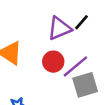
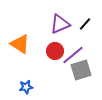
black line: (81, 22) -> (85, 24), moved

